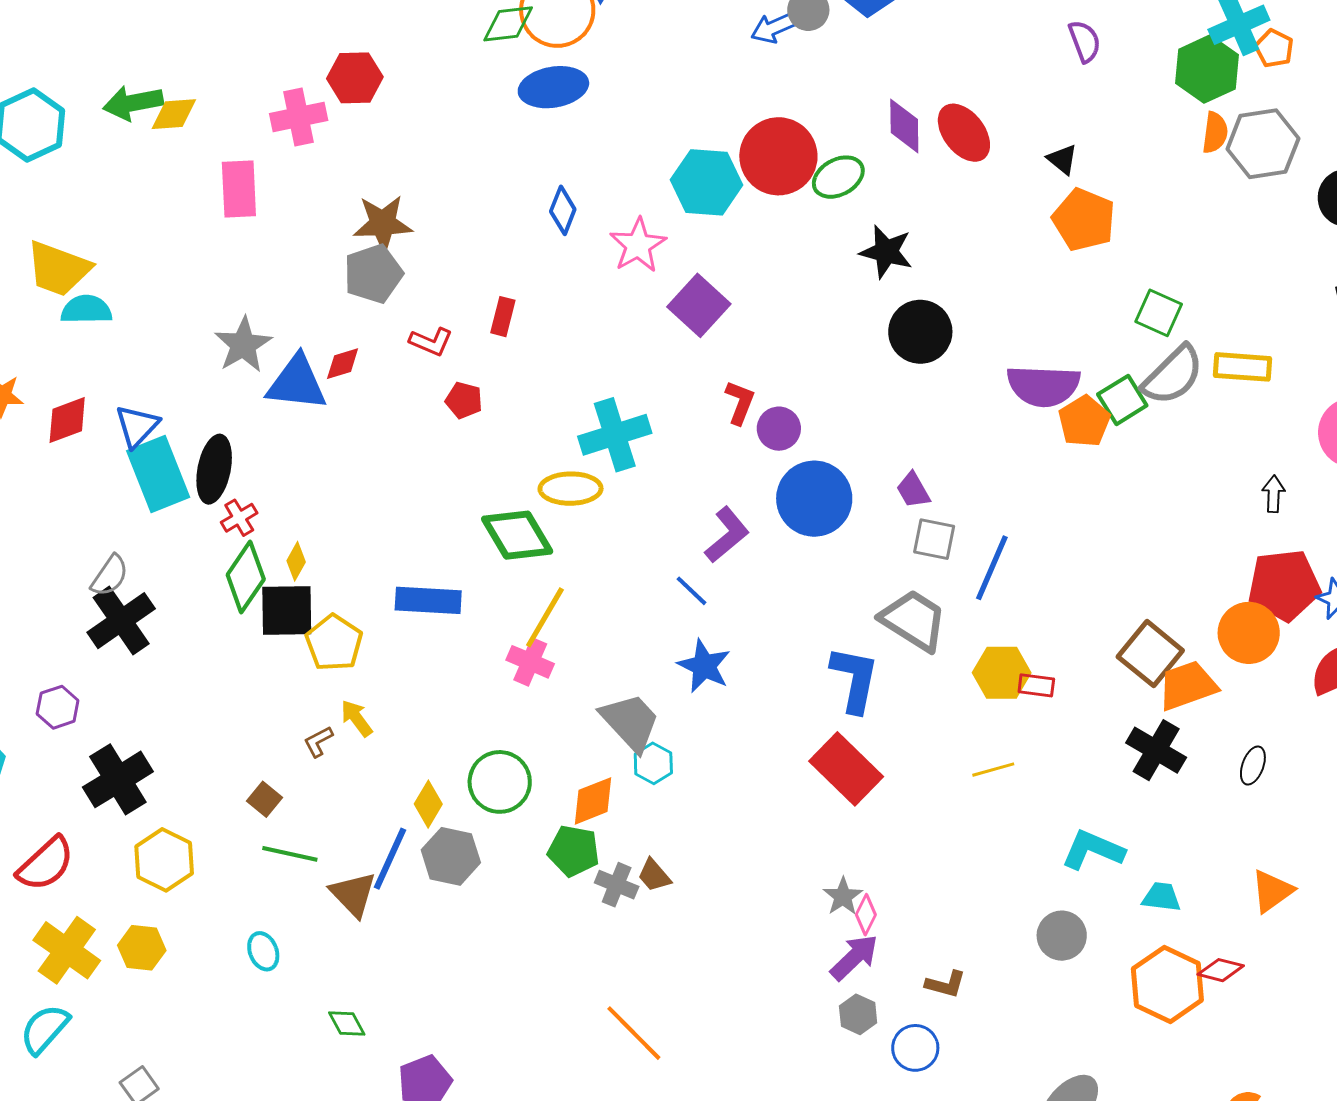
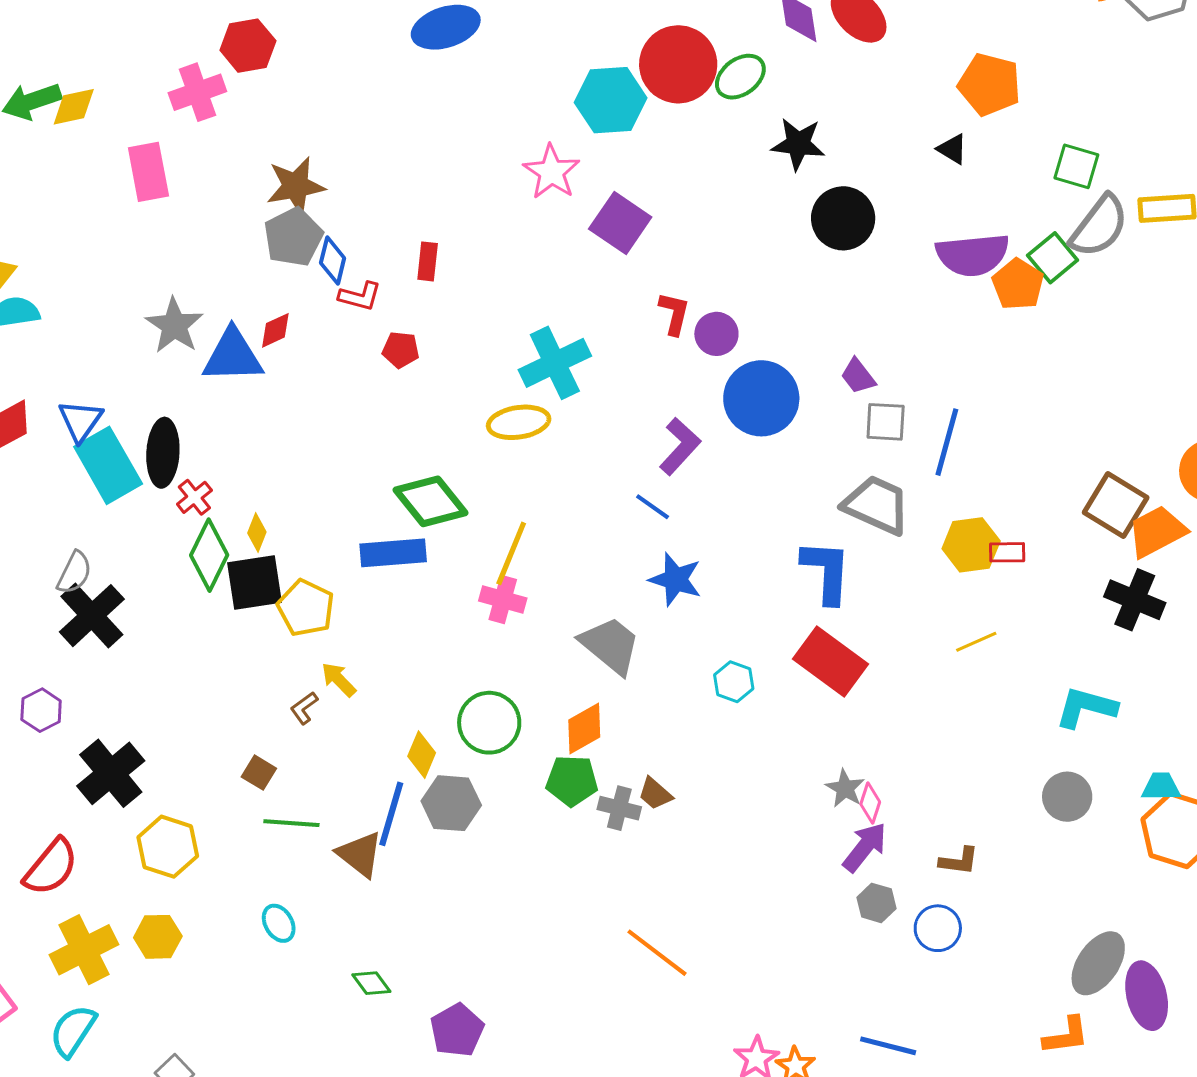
black triangle: (1062, 159) -> (952, 149), moved
blue diamond: (563, 210) -> (333, 261), moved
green diamond: (517, 535) -> (431, 501), moved
cyan hexagon: (653, 763) -> (734, 682), moved
cyan trapezoid: (1161, 897) -> (1161, 786), moved
yellow cross: (67, 950) -> (84, 950), turned 36

